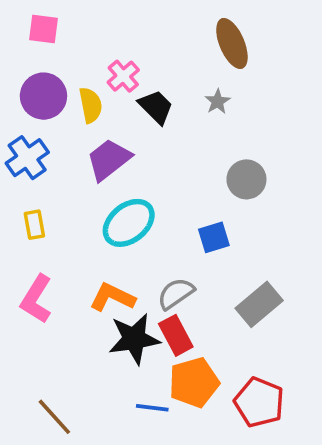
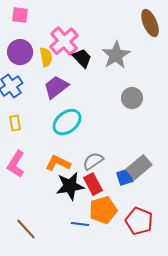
brown ellipse: (232, 43) -> (150, 23), moved
pink cross: (123, 76) -> (64, 41), size x1.6
gray star: (217, 101) -> (116, 55), size x2.0
blue square: (214, 237) -> (125, 177), moved

